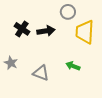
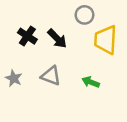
black arrow: (46, 31) -> (57, 39), turned 54
gray triangle: (41, 73) -> (51, 76), moved

